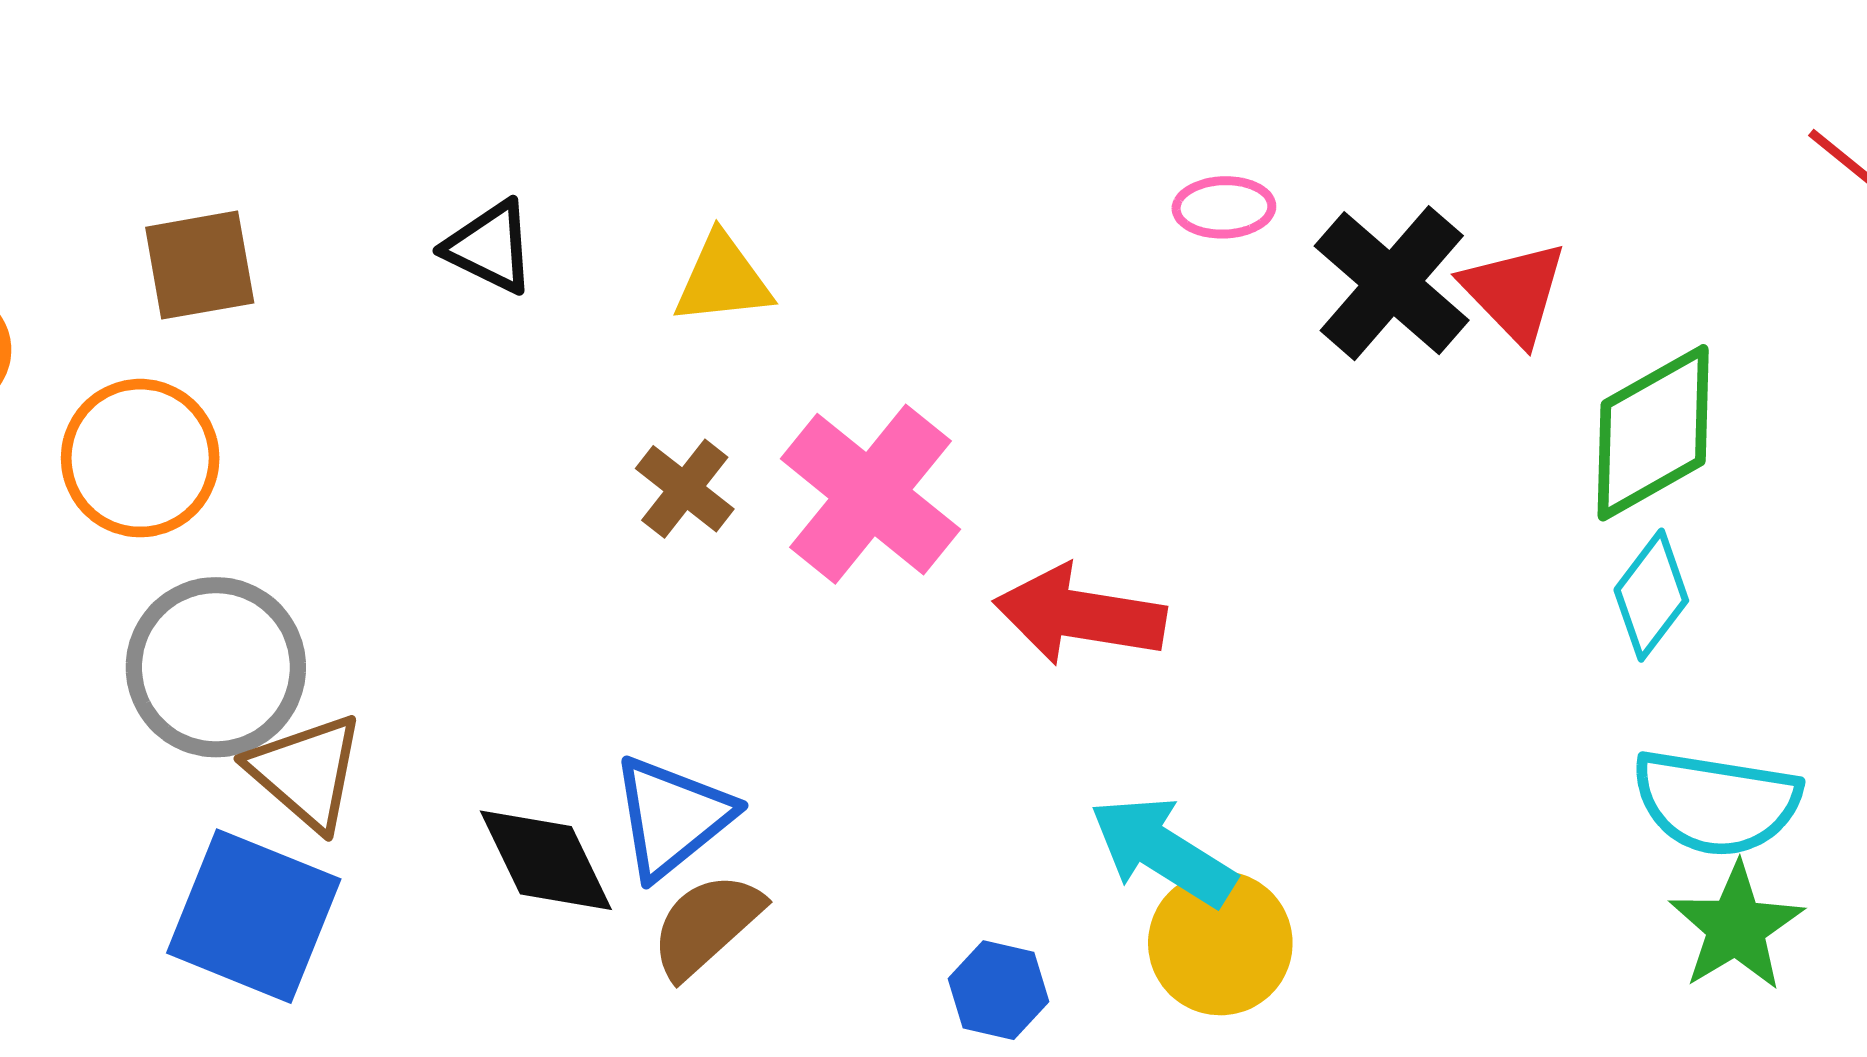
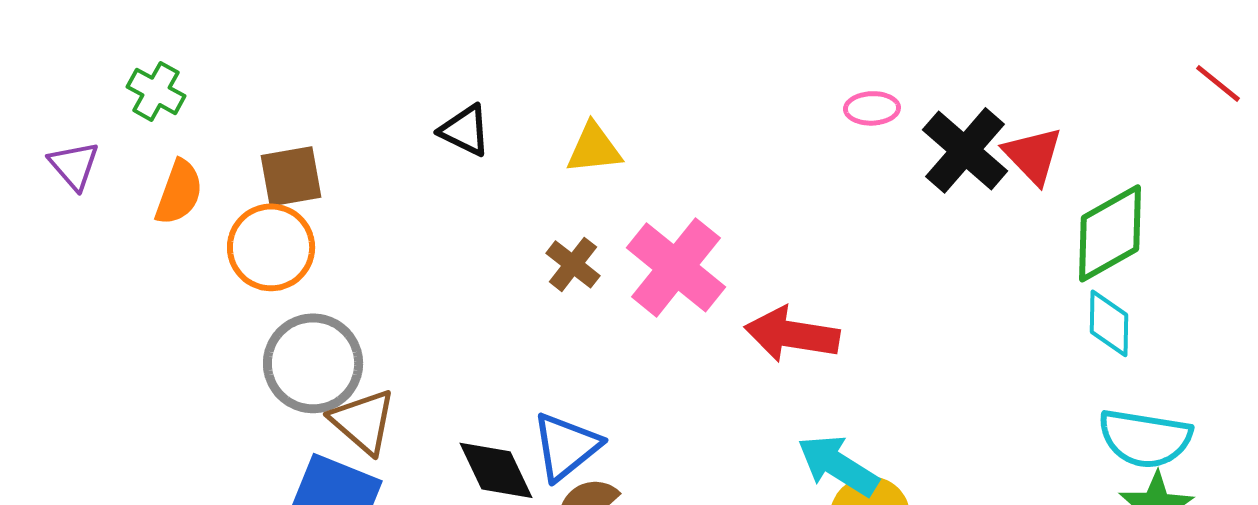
brown square: (200, 265) -> (291, 176), moved
cyan diamond: (1651, 595) -> (1109, 323), turned -36

